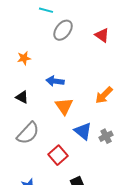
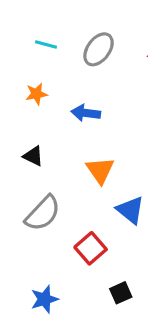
cyan line: (46, 10) -> (46, 45), moved
blue arrow: (55, 81) -> (86, 113), moved

